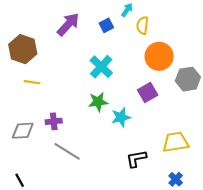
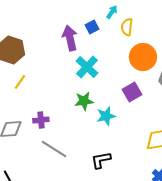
purple arrow: (68, 24) -> (70, 38), moved, turned -55
yellow line: (32, 82) -> (20, 82), turned -63
black L-shape: (136, 159) -> (101, 160), moved

